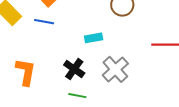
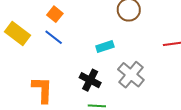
blue line: (44, 22) -> (54, 37), turned 36

